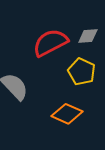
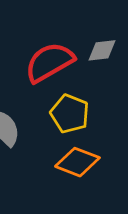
yellow pentagon: (82, 72) -> (70, 114), moved

